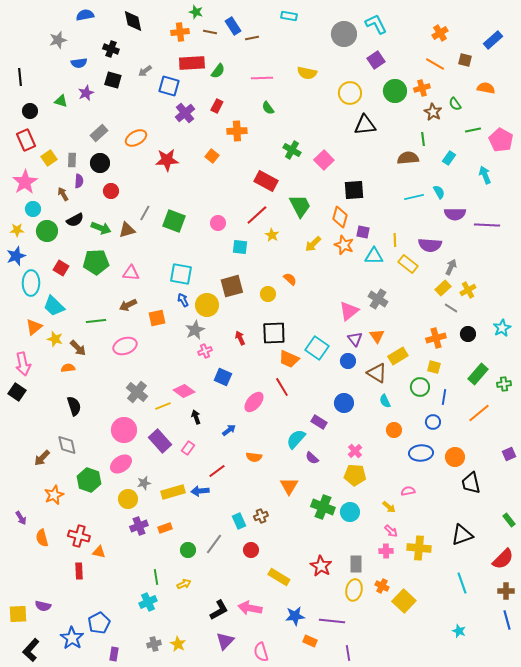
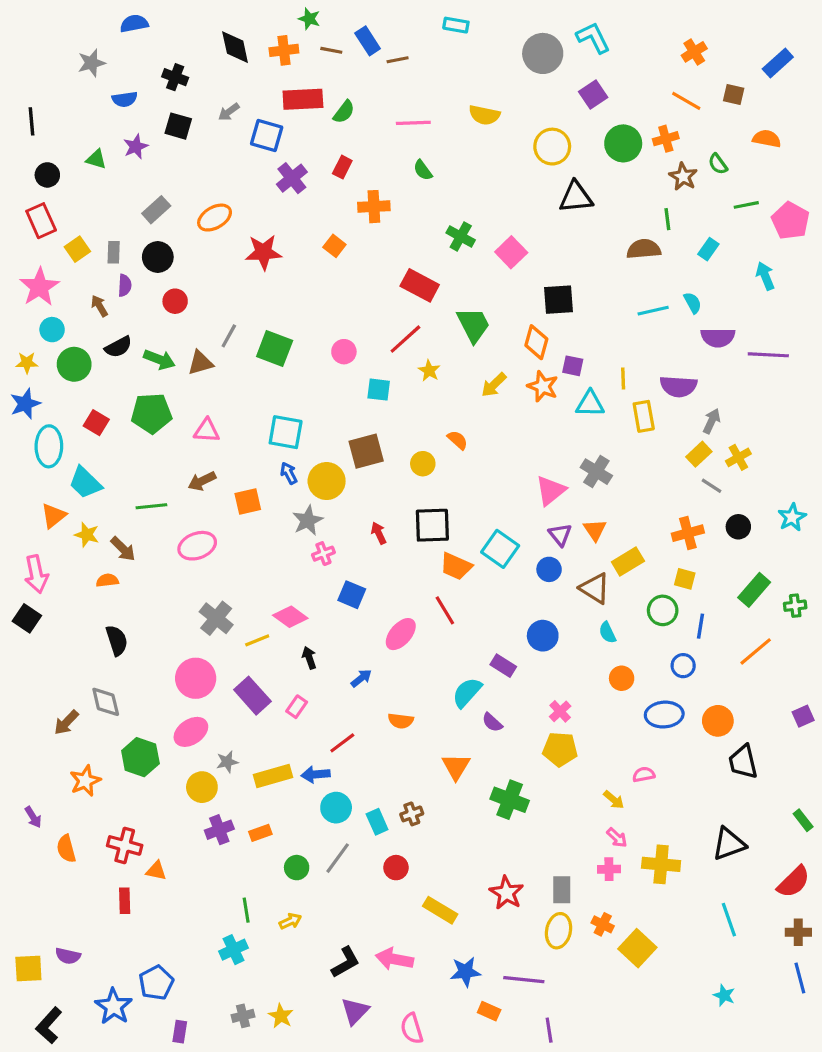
black diamond: (133, 21) -> (235, 47), moved
yellow rectangle: (408, 264) -> (644, 416), turned 42
cyan circle: (350, 512) -> (336, 808), moved

